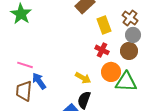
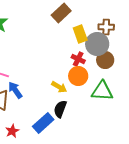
brown cross: (130, 18) -> (106, 27), turned -35
gray circle: (133, 35) -> (97, 44), moved, size x1.5
orange circle: (111, 72) -> (78, 76), moved

